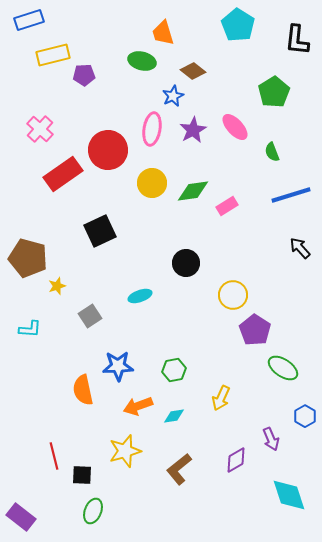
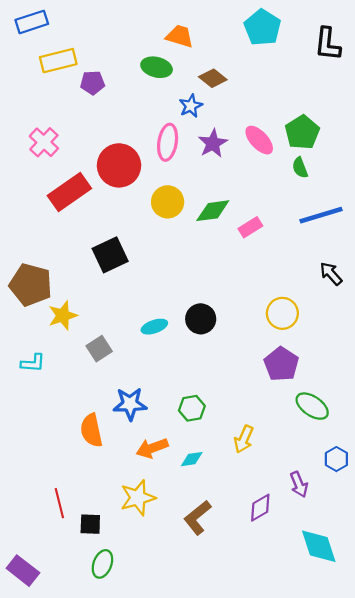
orange trapezoid: (163, 33) -> (180, 36), turned 124
green pentagon: (274, 92) -> (302, 132), moved
black circle: (186, 263) -> (201, 319), moved
yellow star: (57, 286) -> (63, 316), size x1.5
yellow circle: (233, 295) -> (282, 313), moved

